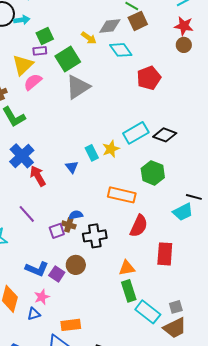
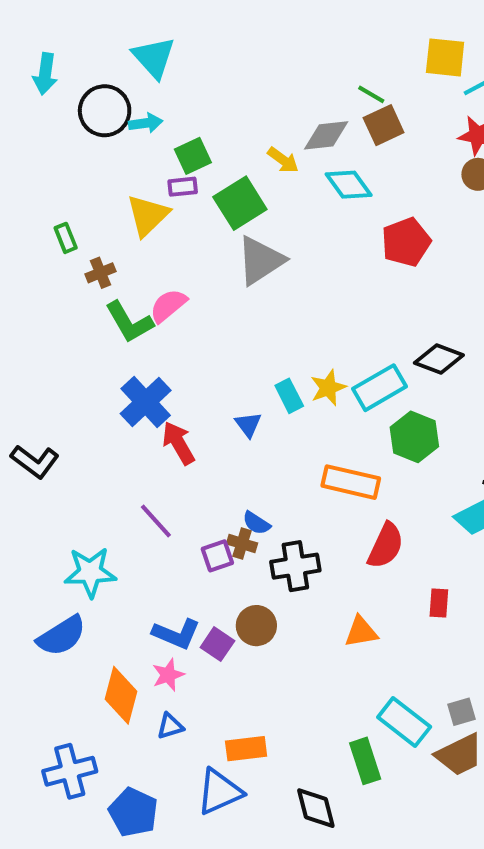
pink semicircle: (33, 82) -> (168, 306), moved
cyan rectangle: (136, 133) -> (379, 388), moved
blue semicircle: (76, 215) -> (256, 523), turned -136
red rectangle: (165, 254) -> (439, 603), size x0.6
green rectangle: (129, 291) -> (365, 761), moved
pink star: (42, 297) -> (168, 675), moved

